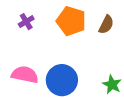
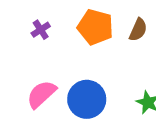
pink semicircle: (25, 75) -> (41, 94), turned -52

